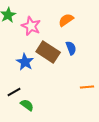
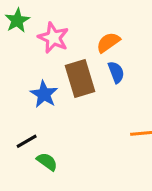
orange semicircle: (66, 20) -> (108, 42), moved
brown rectangle: (48, 52) -> (80, 78), turned 40

